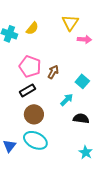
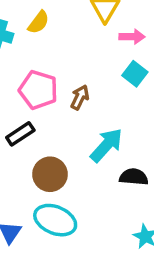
cyan square: (82, 81) -> (135, 74), moved
black rectangle: (27, 90) -> (20, 134), moved
cyan arrow: (67, 100) -> (106, 145), size x1.5

